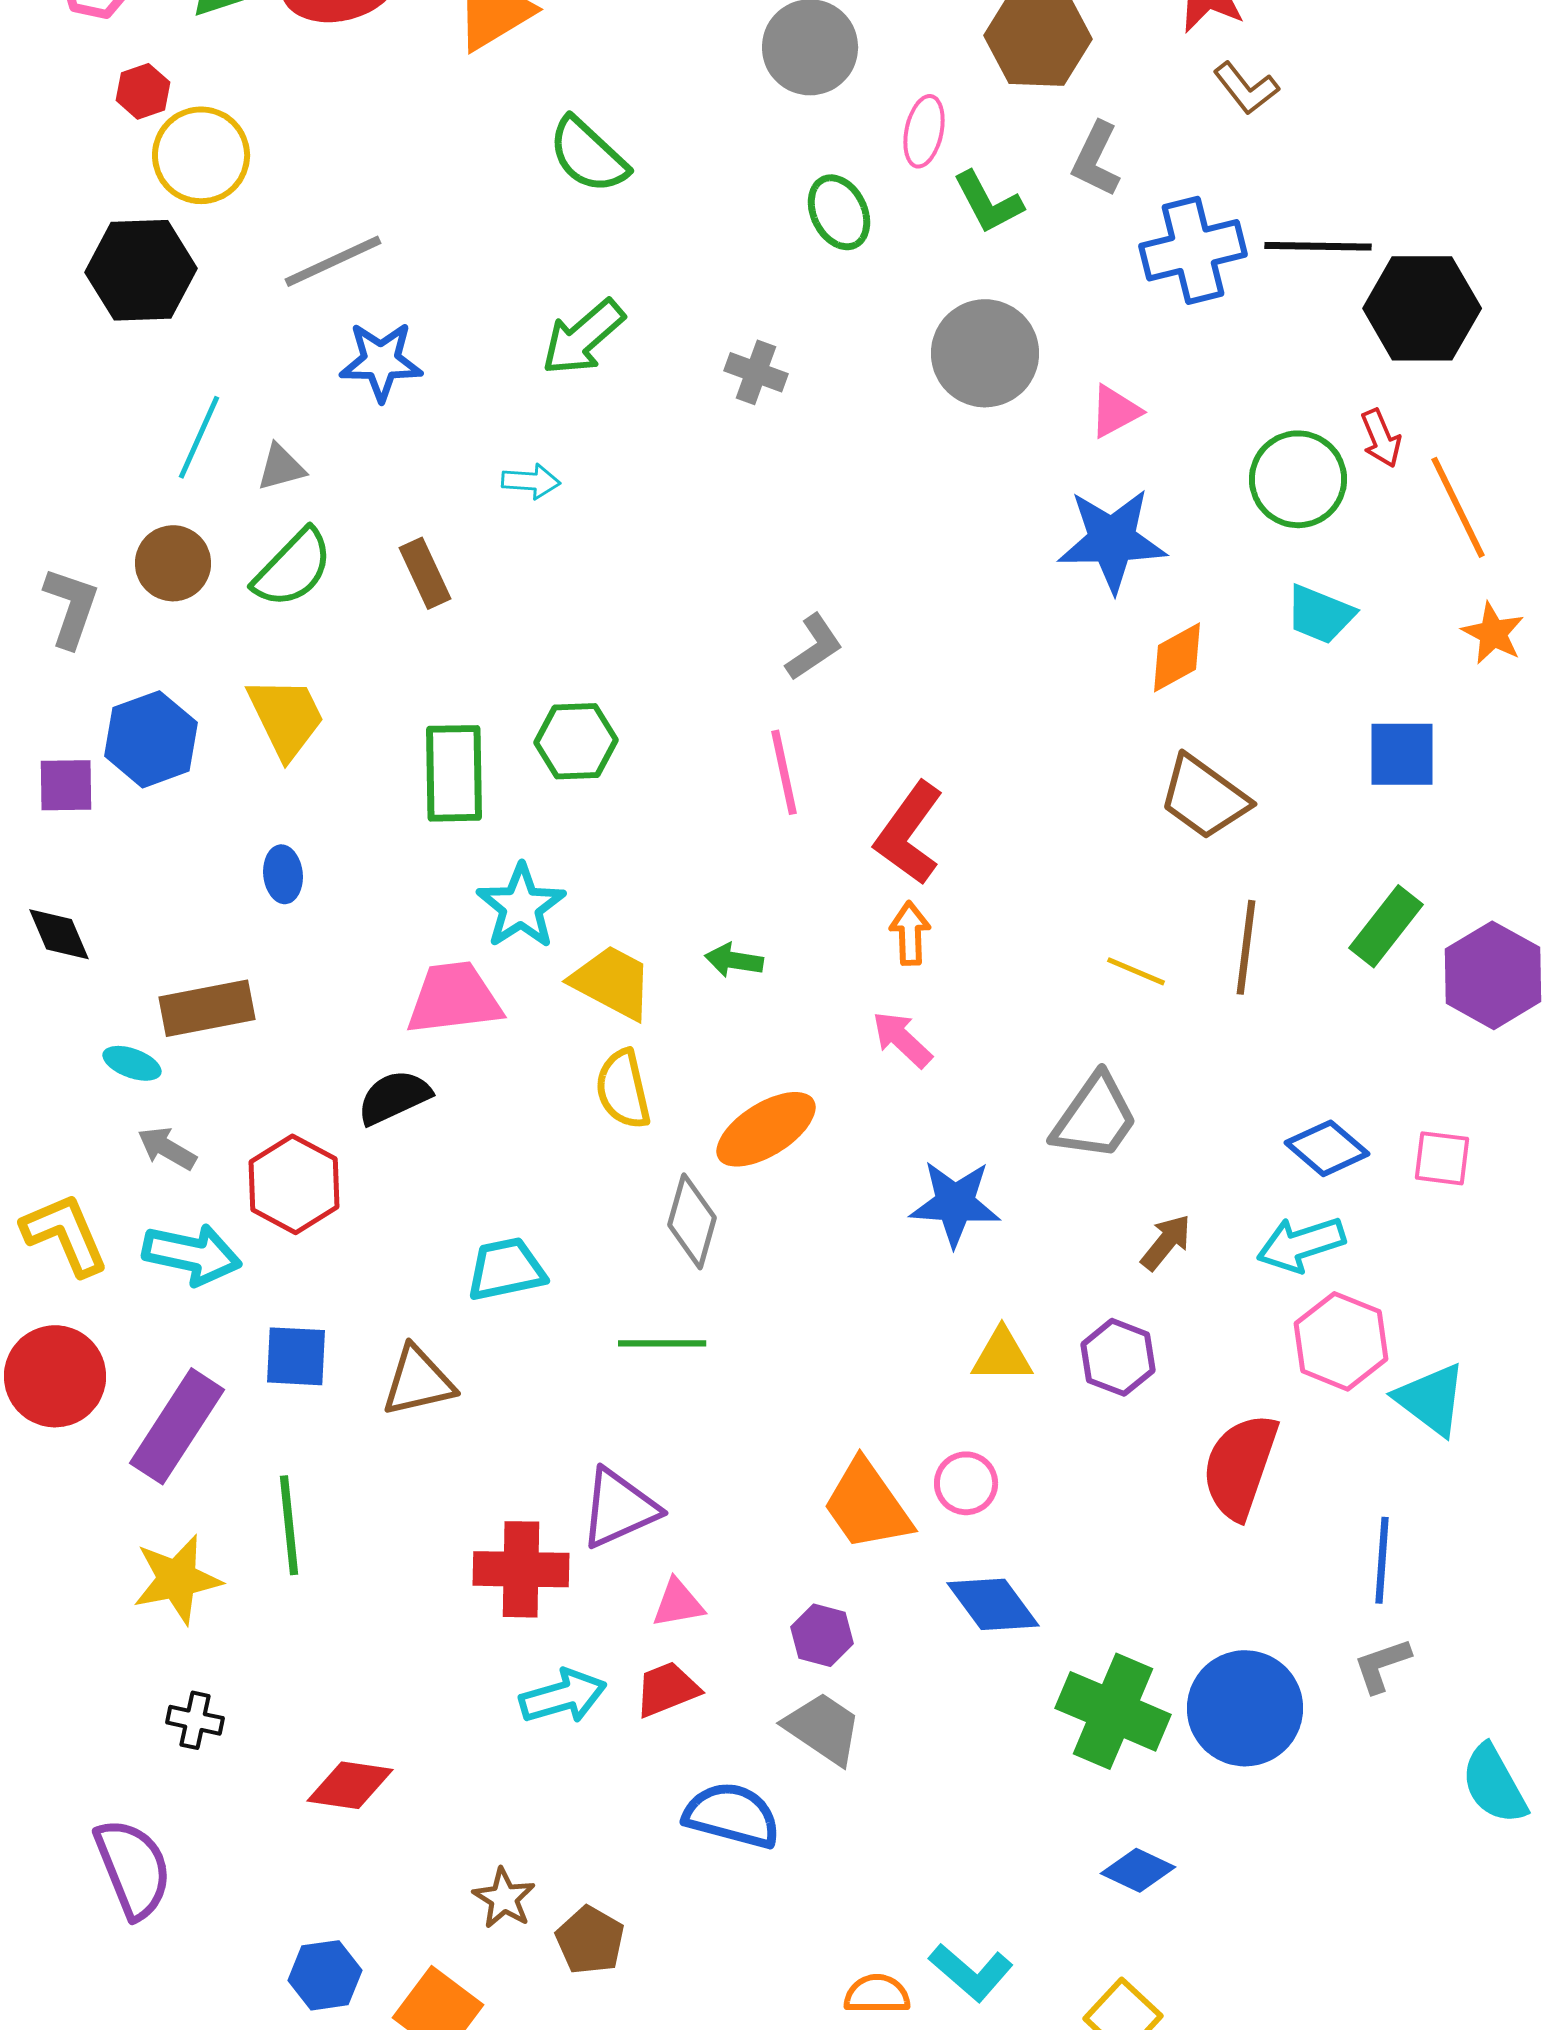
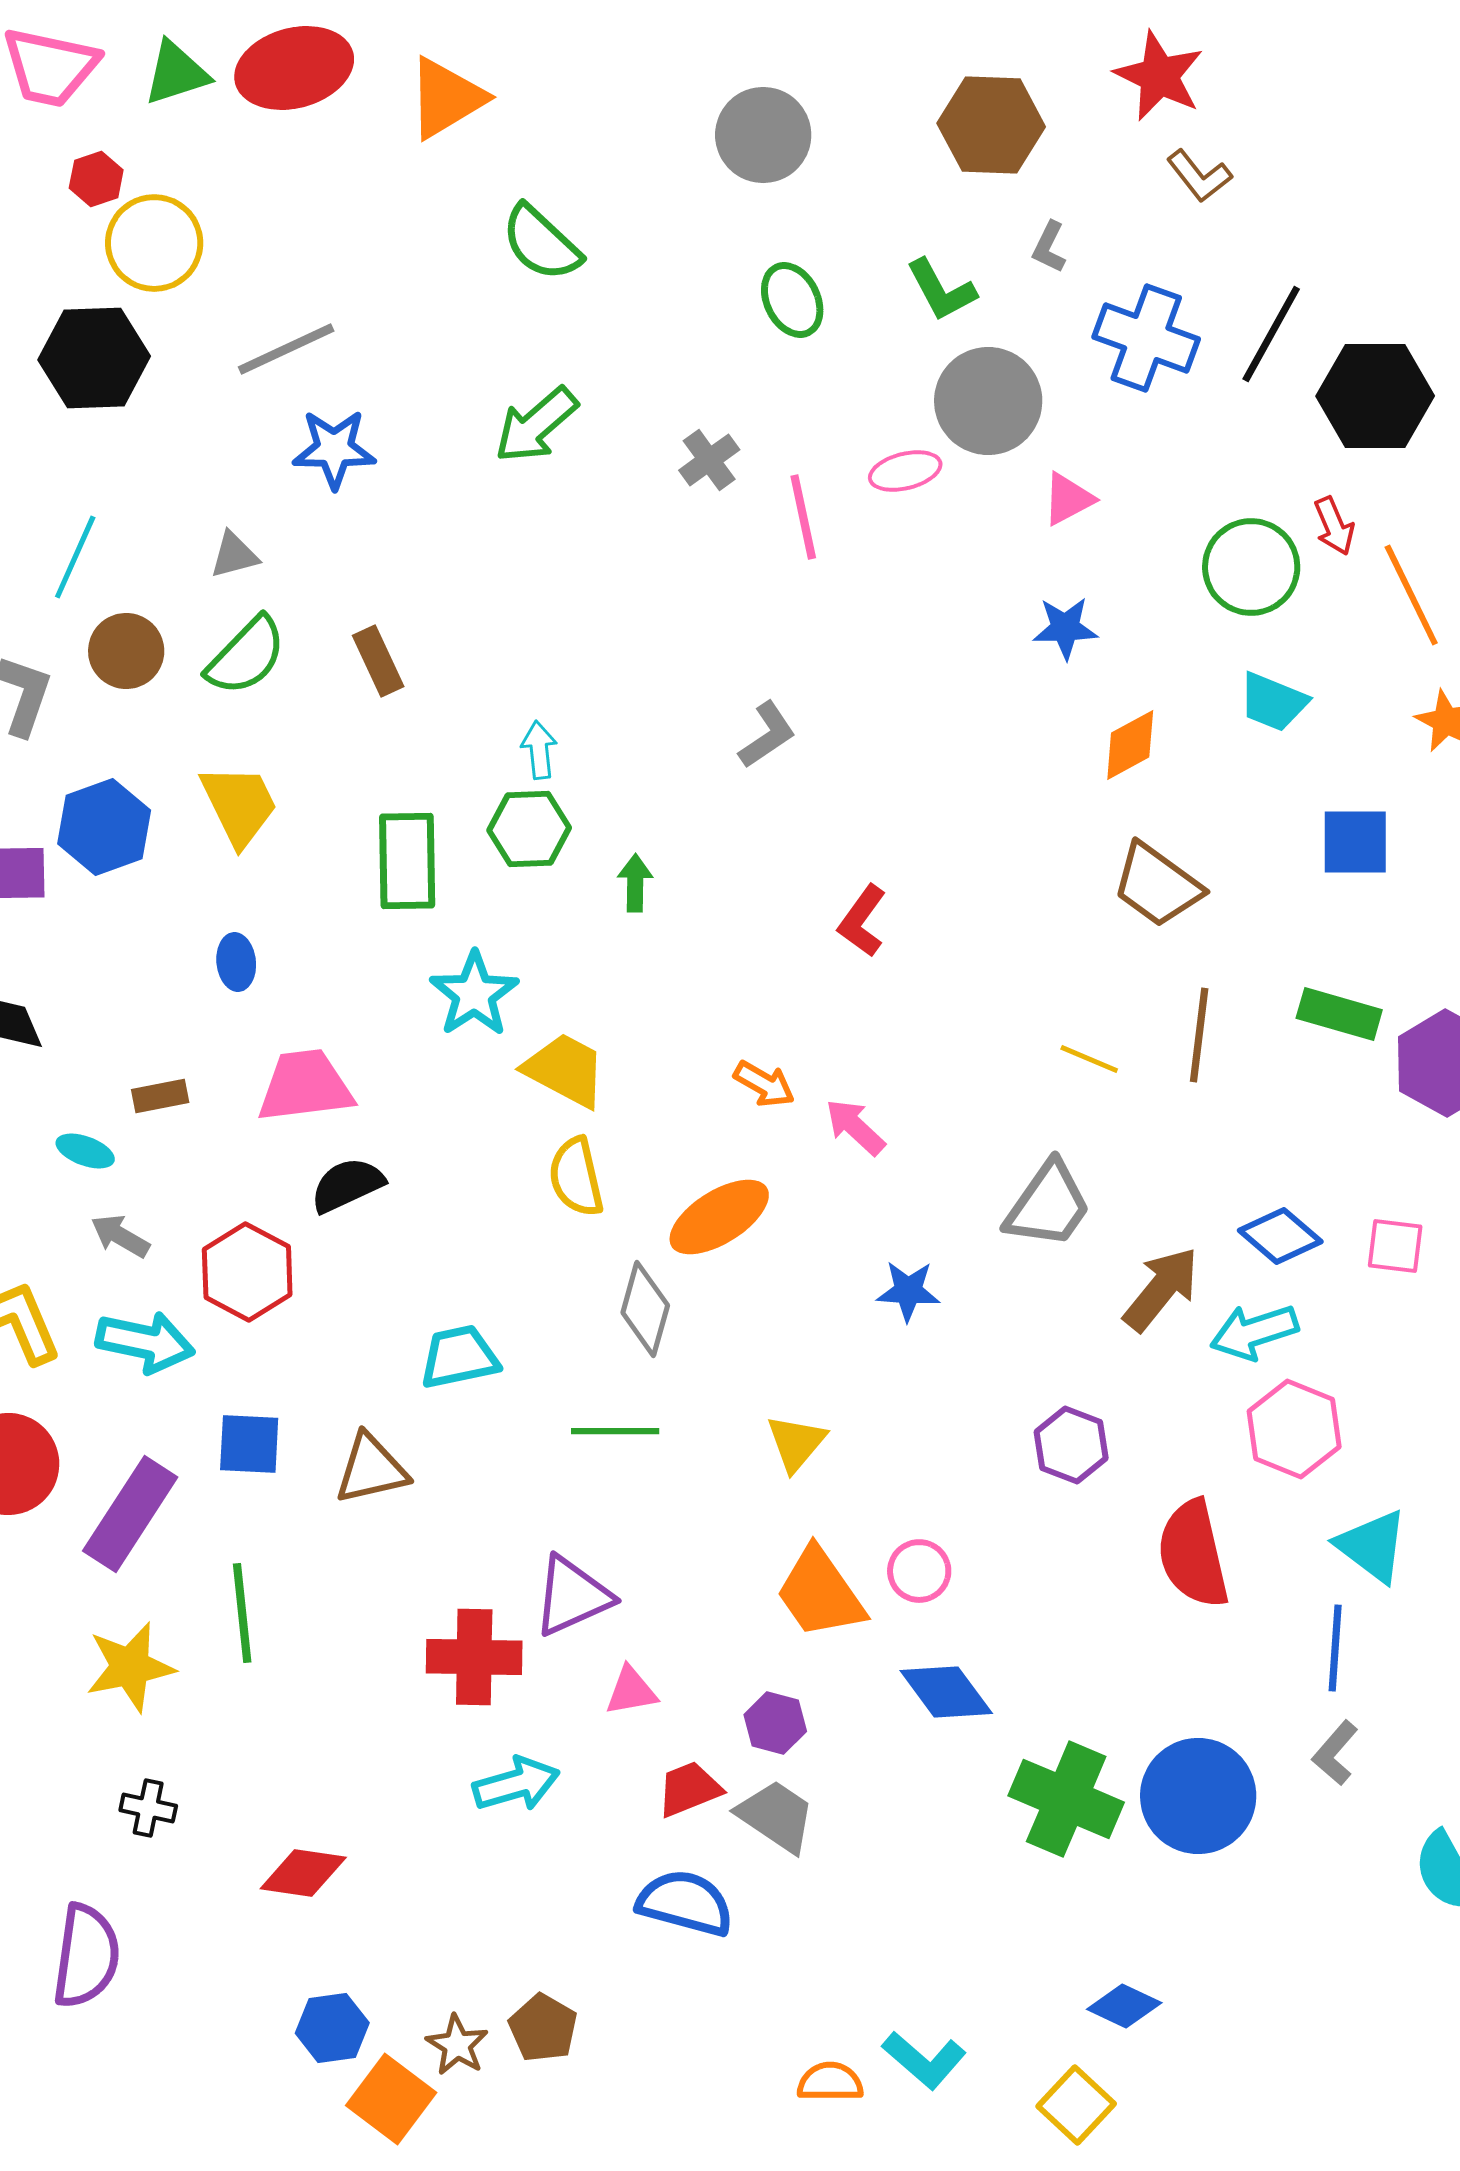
pink ellipse: (924, 131) -> (905, 471), moved, turned 64
gray L-shape: (1096, 159) -> (1049, 247), size x0.7
black line: (1318, 246) -> (1271, 334), turned -62
blue cross: (1193, 250) -> (1146, 338), turned 34
gray circle: (985, 353) -> (988, 401), moved
gray cross: (756, 372) -> (709, 460), turned 34
cyan line: (199, 437) -> (75, 557), moved
cyan arrow: (531, 481) -> (539, 750), moved, turned -100
blue star: (1112, 540) -> (1065, 628), size x0.6
pink line: (784, 772) -> (803, 517), moved
red L-shape: (909, 833) -> (862, 921), size x0.7
green rectangle: (1386, 926) -> (1339, 1014), turned 68
orange arrow: (910, 933) -> (764, 1084), moved, turned 122
green arrow: (734, 960) -> (635, 883), moved, turned 82
pink trapezoid: (454, 998) -> (305, 1086), moved
brown rectangle: (207, 1008) -> (160, 1096), size x0.6
blue star: (955, 1203) -> (908, 1291), size x0.7
brown arrow: (1166, 1242) -> (1161, 1289), moved, size x1.5
yellow triangle: (1002, 1355) -> (796, 1443), moved, turned -50
cyan triangle: (1431, 1399) -> (1372, 1546), moved
red semicircle: (1240, 1466) -> (1193, 1554), turned -32
gray L-shape: (1382, 1665) -> (1335, 1753), turned -30
red trapezoid: (667, 1689) -> (689, 1789), moved
purple semicircle: (133, 1868) -> (86, 1956), turned 30
blue diamond: (1138, 1870) -> (1124, 2006), moved
brown star: (504, 1898) -> (457, 2045), moved
blue hexagon: (325, 1975) -> (332, 2028), moved

